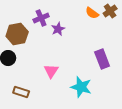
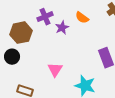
orange semicircle: (92, 13) -> (82, 18), moved

